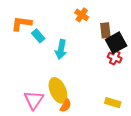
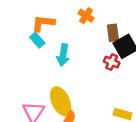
orange L-shape: (21, 24) -> (43, 23), moved
red cross: (115, 58) -> (112, 62), moved

